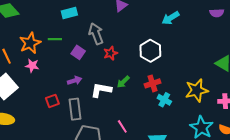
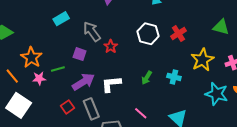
green line: (55, 39) -> (58, 69), moved
purple arrow: (75, 81) -> (83, 82), size x1.6
green arrow: (123, 82) -> (147, 78), moved
red cross: (153, 83) -> (178, 34), moved

